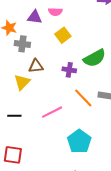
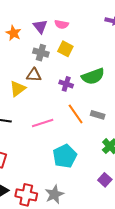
purple triangle: (35, 17) -> (40, 26), turned 35
yellow square: (63, 35) -> (65, 49), turned -35
gray cross: (22, 44) -> (41, 53), moved

